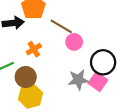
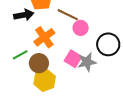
orange cross: (34, 49) -> (44, 37), size x1.5
pink square: (98, 82) -> (73, 59), moved

